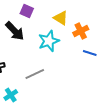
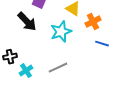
gray line: (35, 74) -> (58, 68), moved
cyan cross: (11, 95) -> (26, 71), moved

